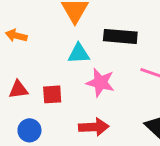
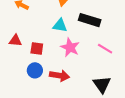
blue circle: (29, 130) -> (35, 70), moved

